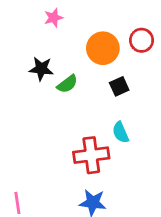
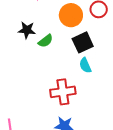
black square: (119, 86) -> (83, 42), size x1.5
cyan semicircle: (121, 132) -> (85, 65), moved

